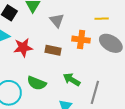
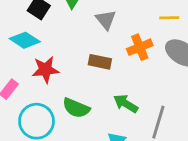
orange cross: (81, 40) -> (140, 47), turned -30
red star: (23, 47) -> (45, 70), moved

